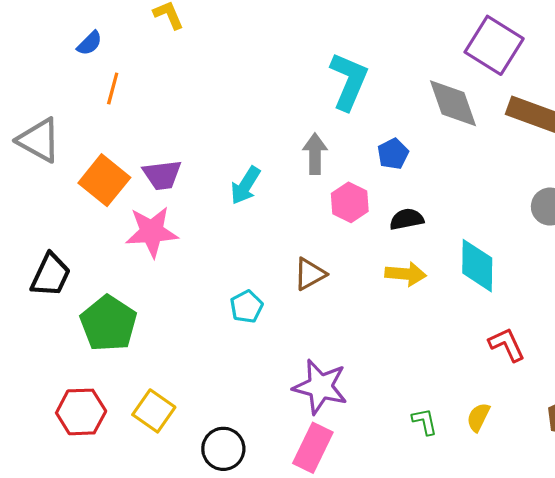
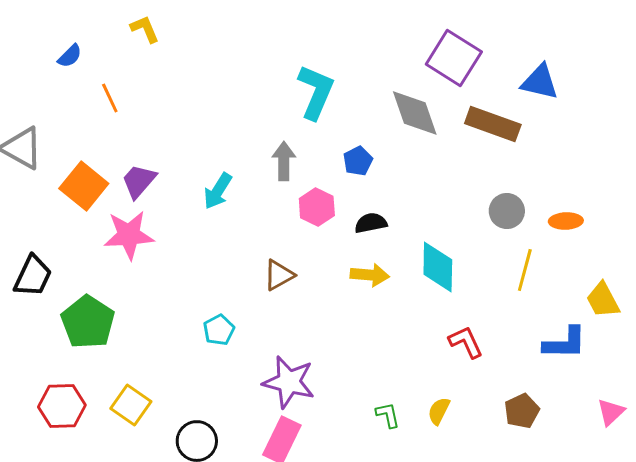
orange line: (113, 89) -> (110, 98), moved, turned -40
purple trapezoid: (162, 175) -> (139, 181), turned 138
cyan pentagon: (247, 307) -> (219, 330), moved

